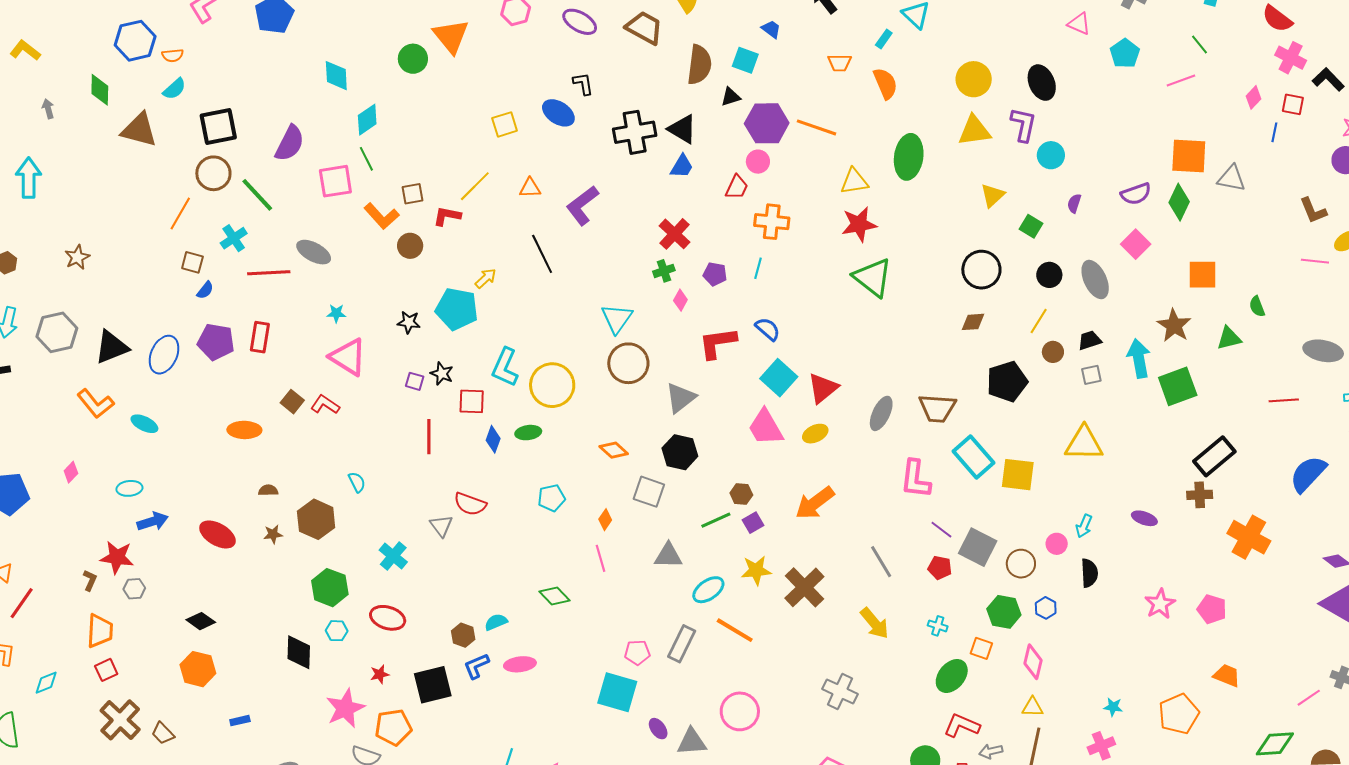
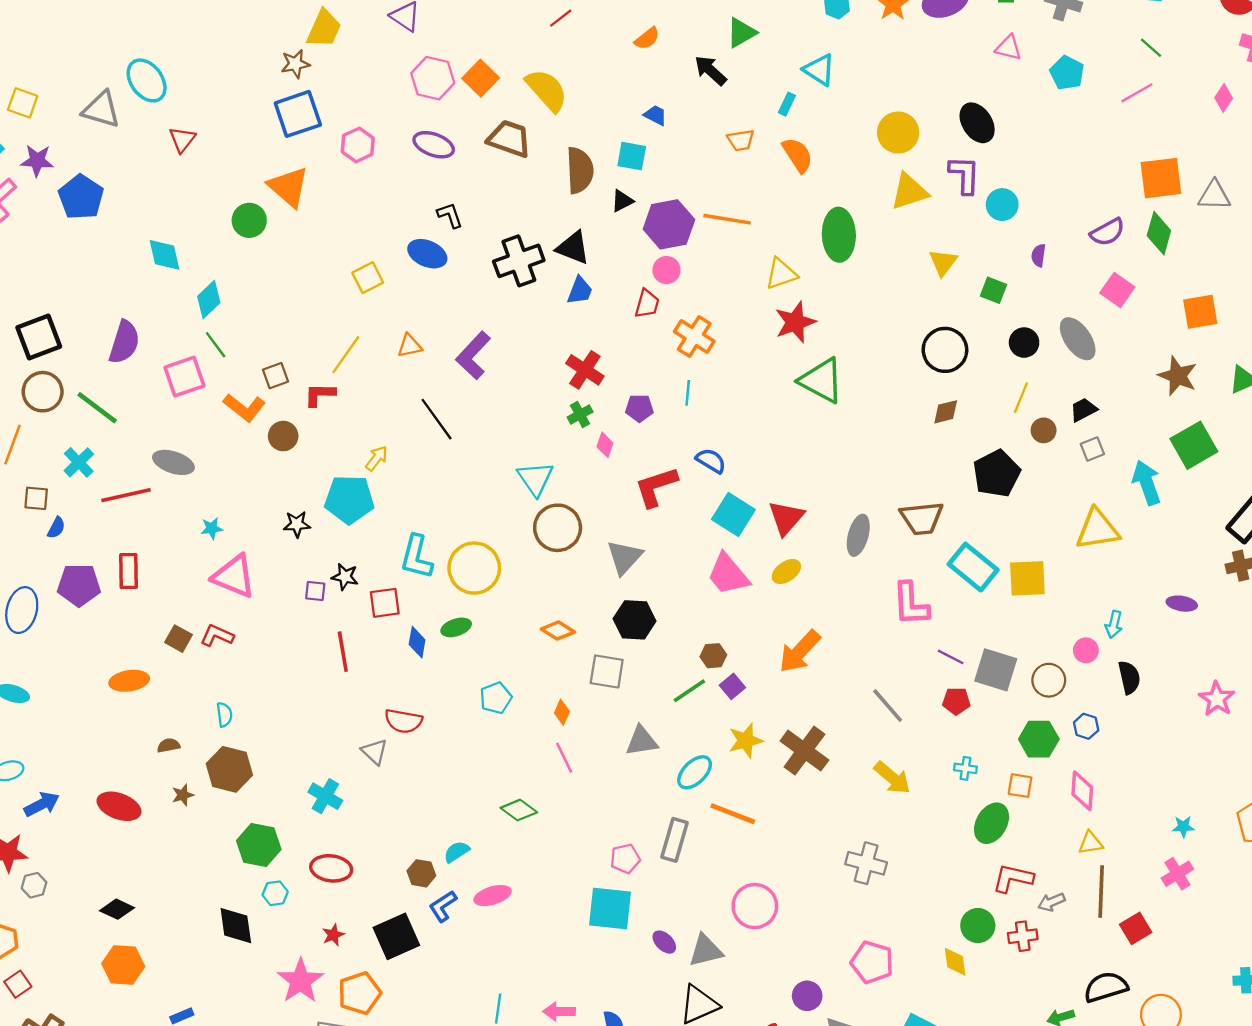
orange cross: (772, 222) -> (694, 336), turned 36
cyan arrow: (1139, 358) -> (1147, 483), moved
cyan semicircle: (357, 482) -> (224, 715), moved, turned 30

